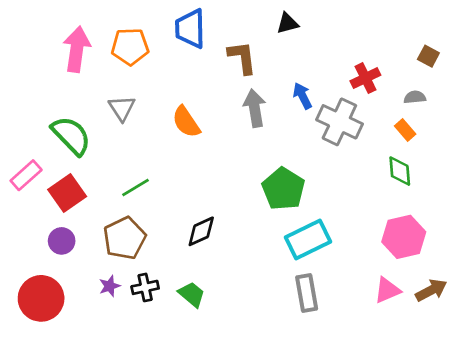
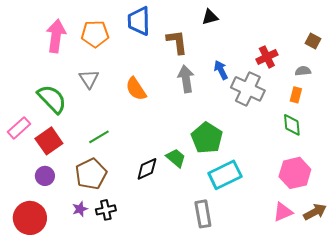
orange rectangle: (405, 130) -> (296, 95), turned 56
gray rectangle: (307, 293) -> (203, 214), moved
green trapezoid: (192, 294) -> (176, 158), moved

